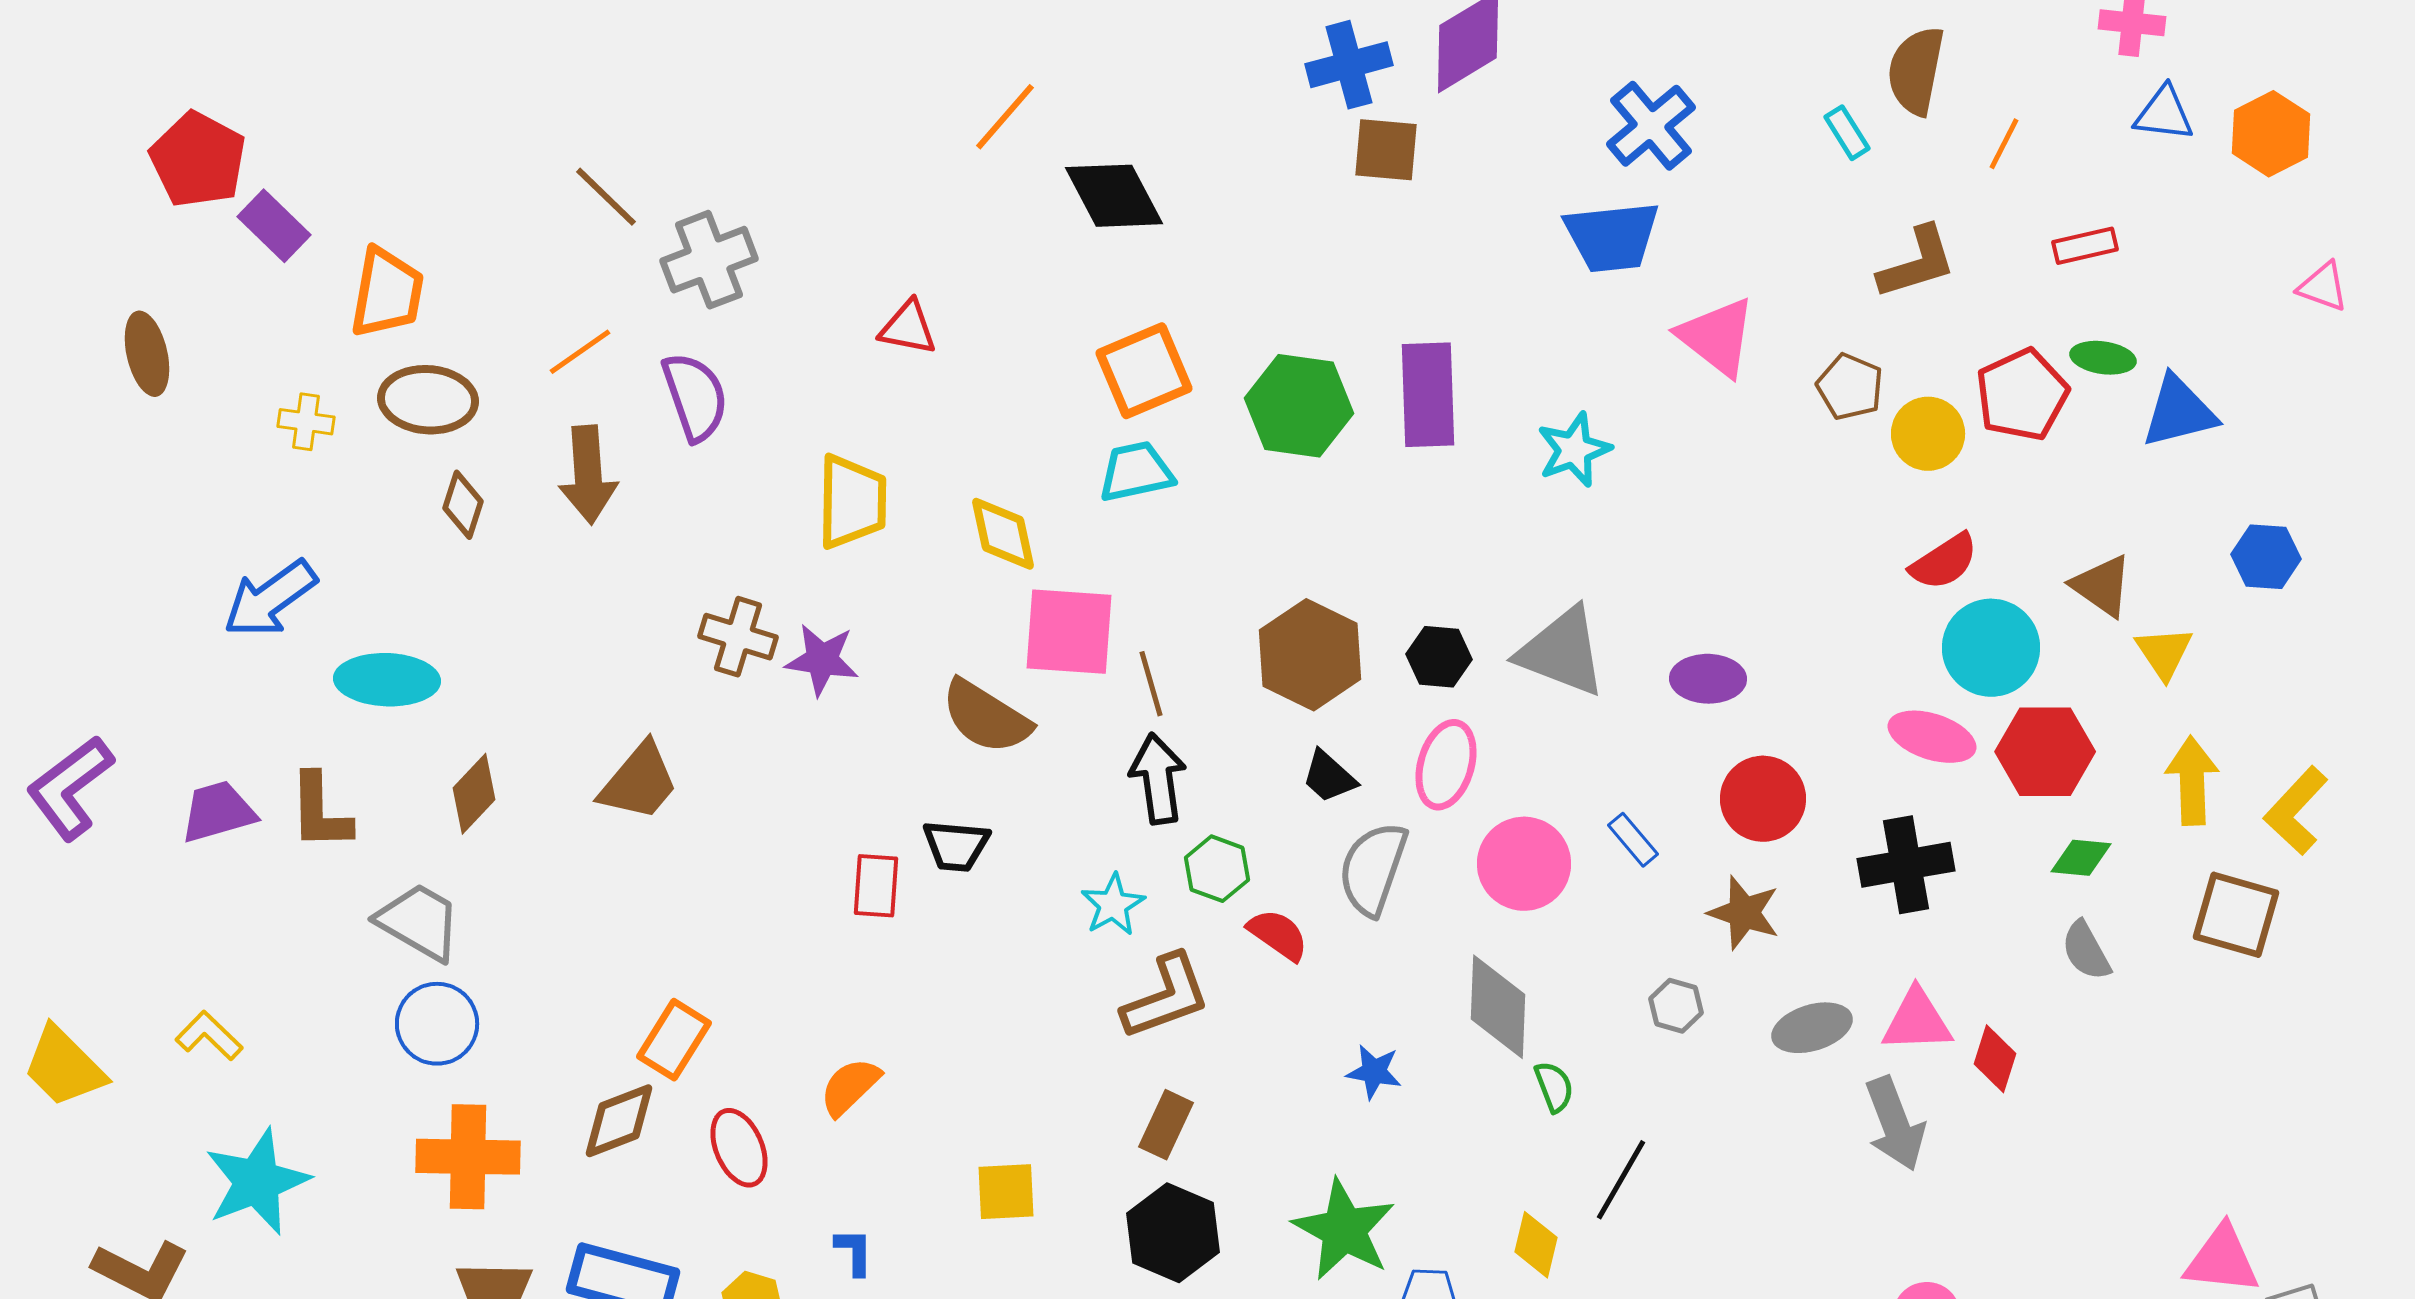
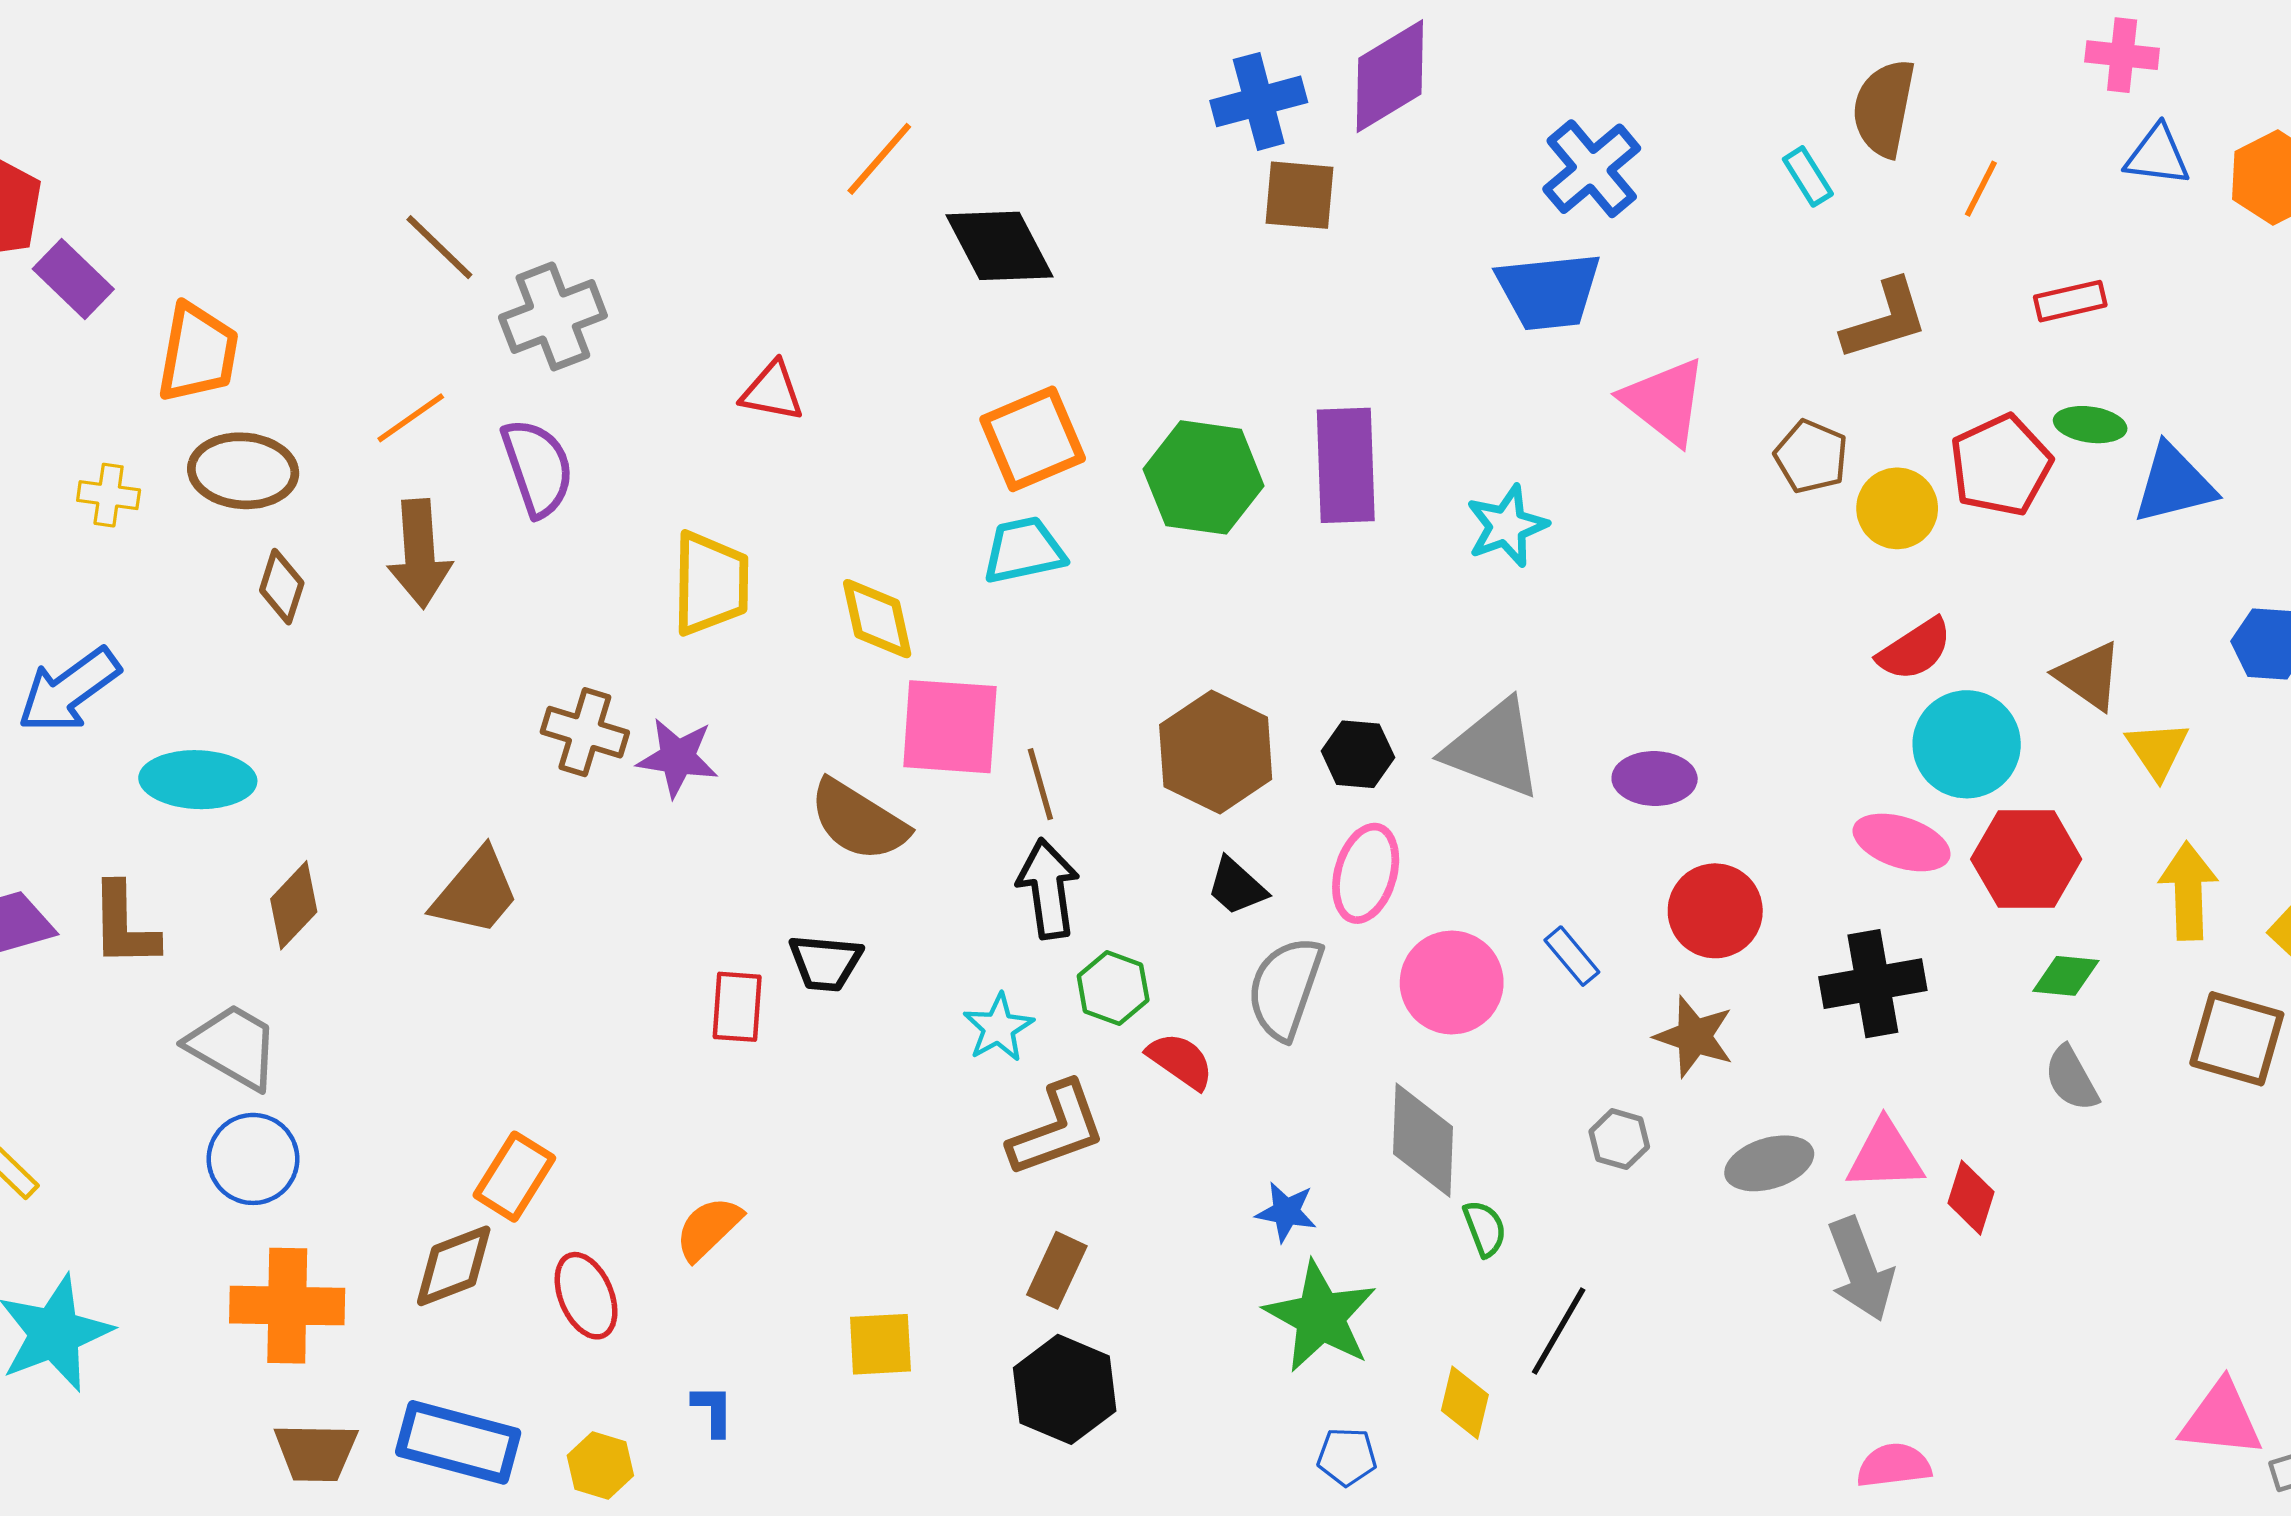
green star: (1344, 1230) -> (1320, 1317), moved

